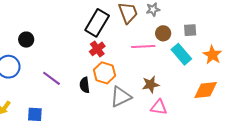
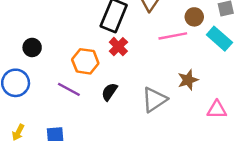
orange hexagon: (104, 73) -> (85, 61), moved
black semicircle: (85, 85) -> (109, 92), turned 49
pink triangle: (159, 107) -> (217, 110), moved

